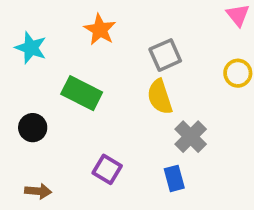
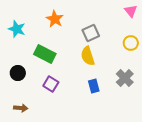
gray cross: (191, 137) -> (125, 78), moved
purple square: (107, 169) -> (51, 84), moved
blue rectangle: (174, 178) -> (94, 86), moved

